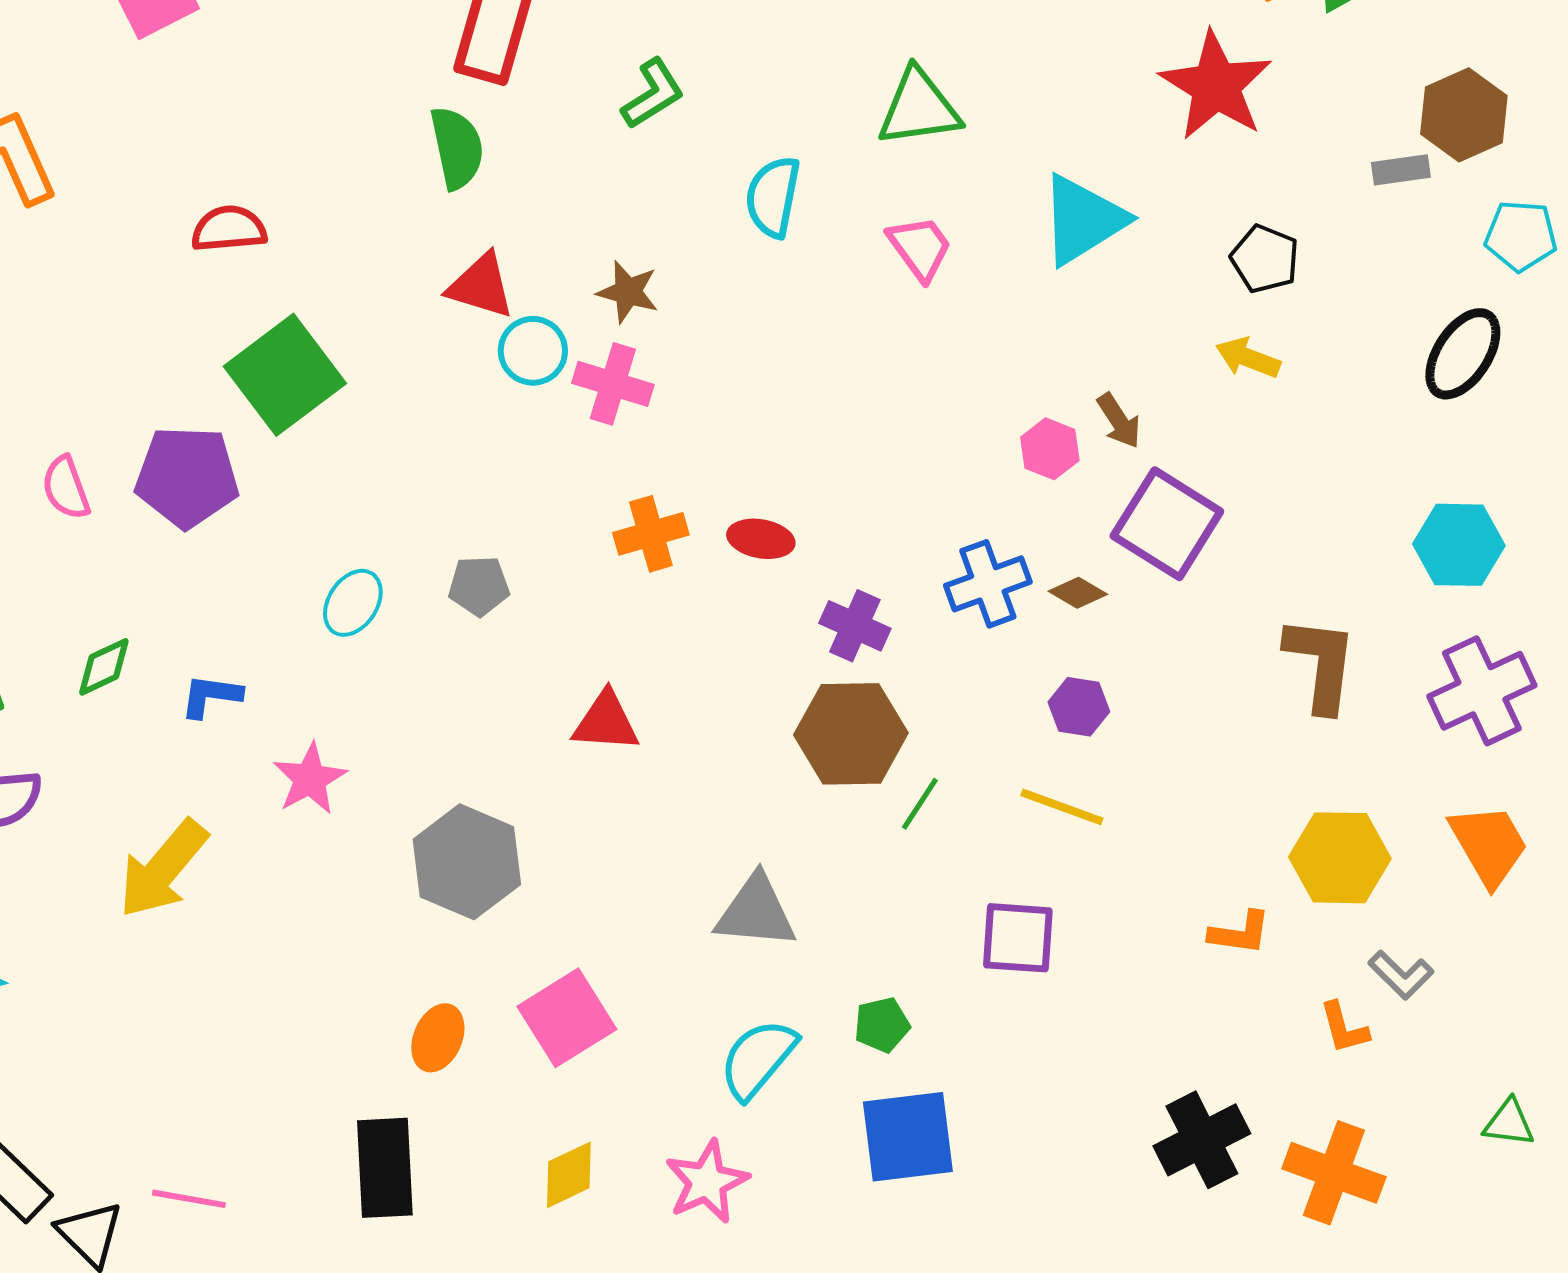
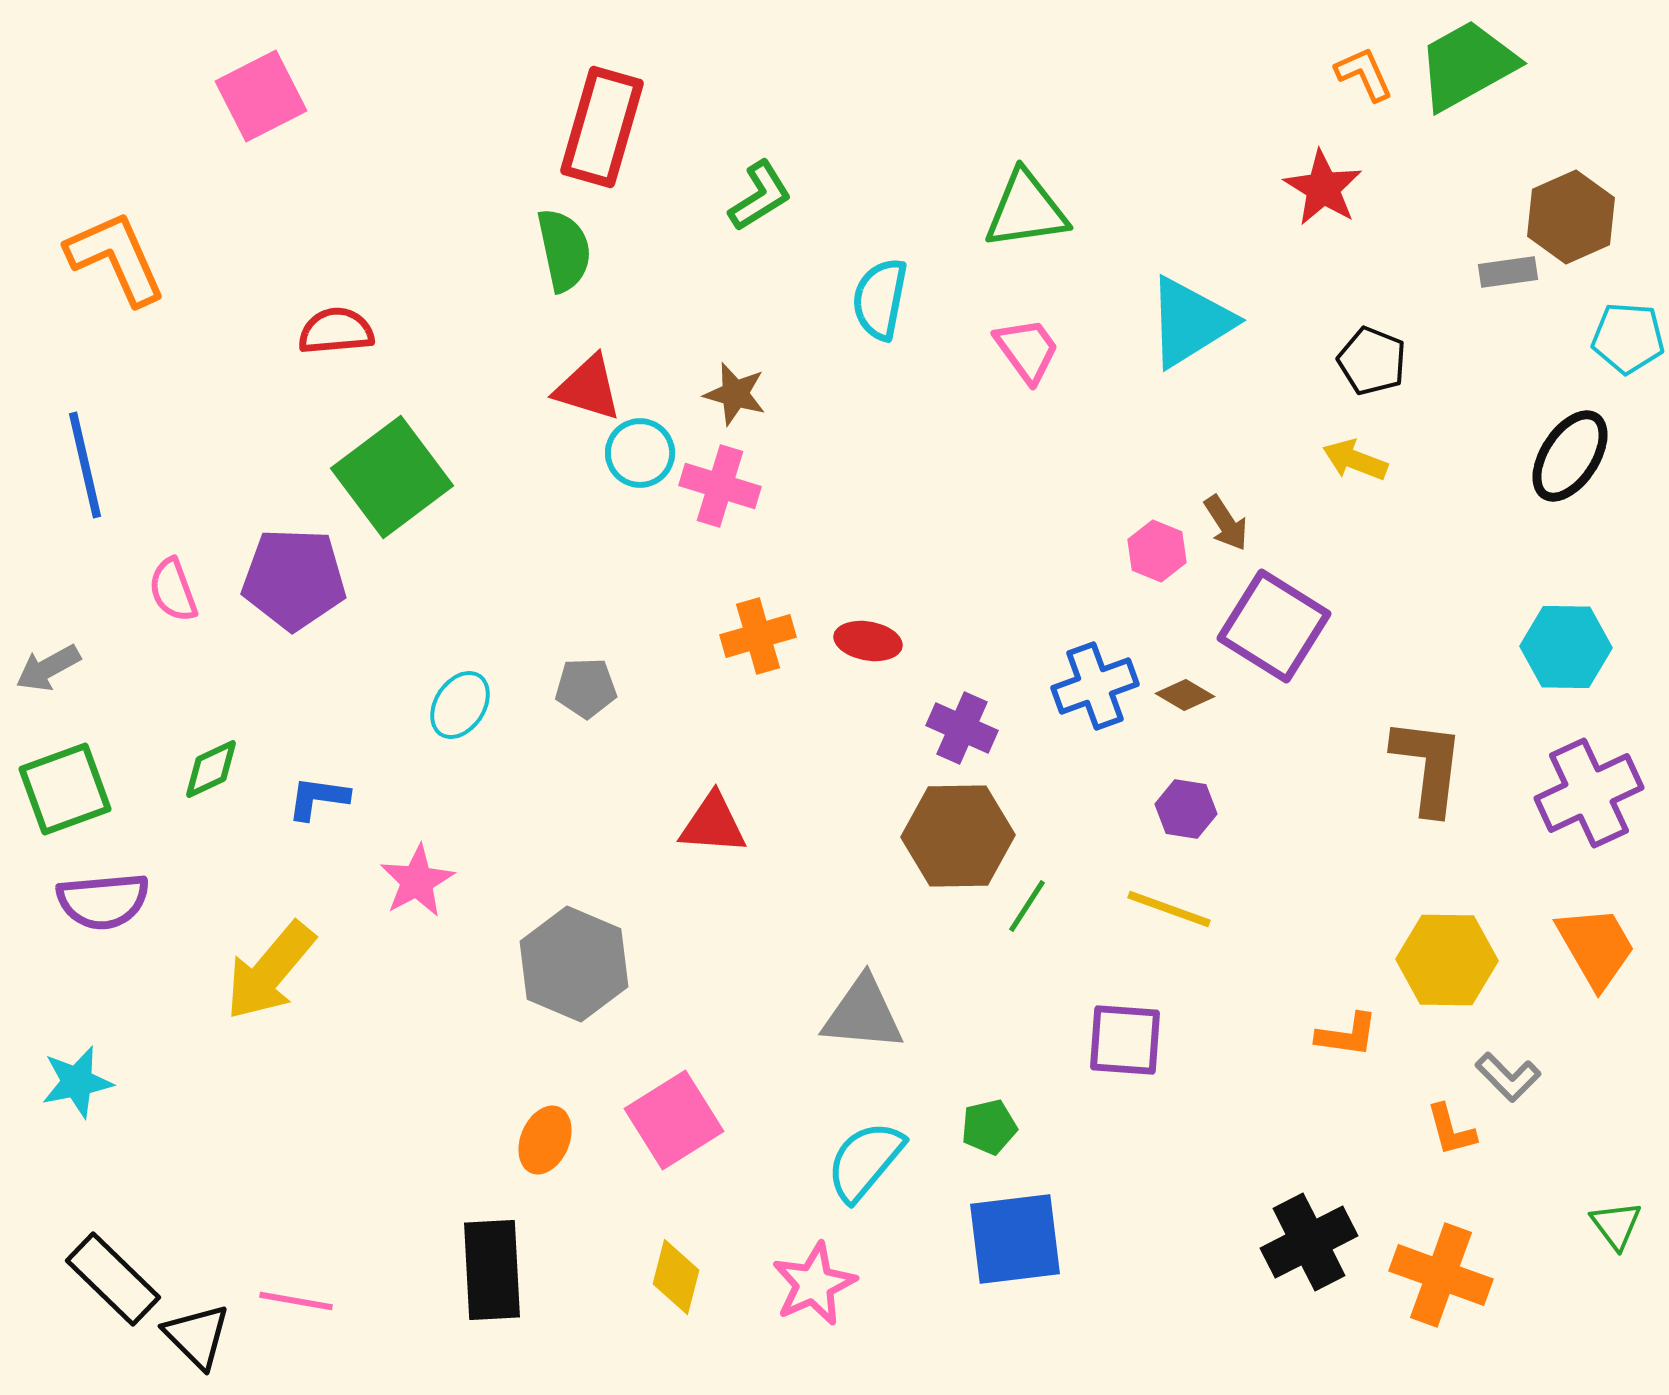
red star: (1216, 86) -> (1323, 188), size x0.7
green triangle: (1509, 1123) -> (1616, 1225), turned 46
yellow diamond: (569, 1175) -> (676, 1277), turned -50

